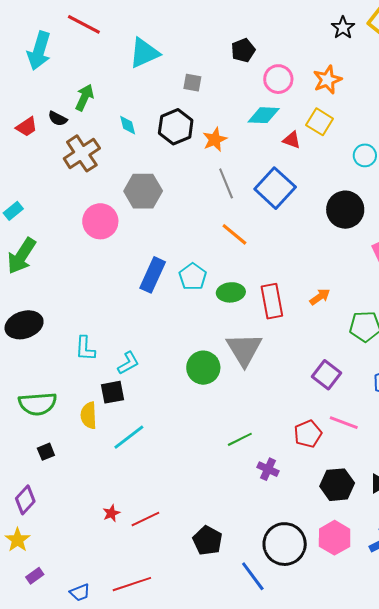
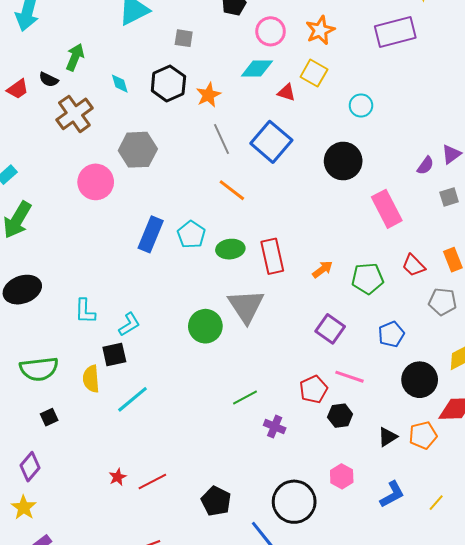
orange arrow: (320, 297) -> (323, 269), moved
black hexagon: (337, 485) -> (340, 416), moved, size x0.7
pink hexagon: (335, 538) -> (342, 476), moved, size x0.7

